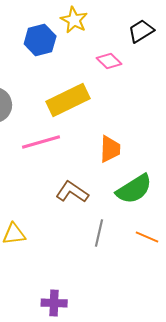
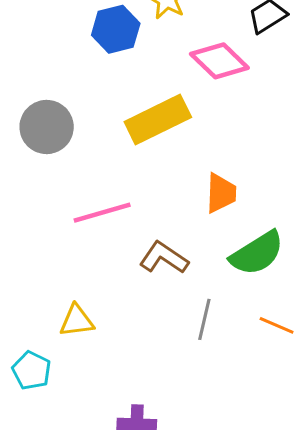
pink diamond: (109, 61) -> (219, 61), size x1.5
pink line: (41, 142) -> (102, 213), moved

